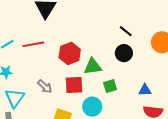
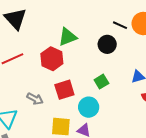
black line: (126, 31) -> (120, 25), moved
green triangle: (93, 66) -> (68, 37), moved

